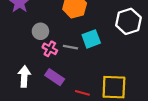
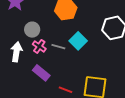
cyan square: (91, 39) -> (78, 41), turned -30
white arrow: (24, 76) -> (16, 52), moved

